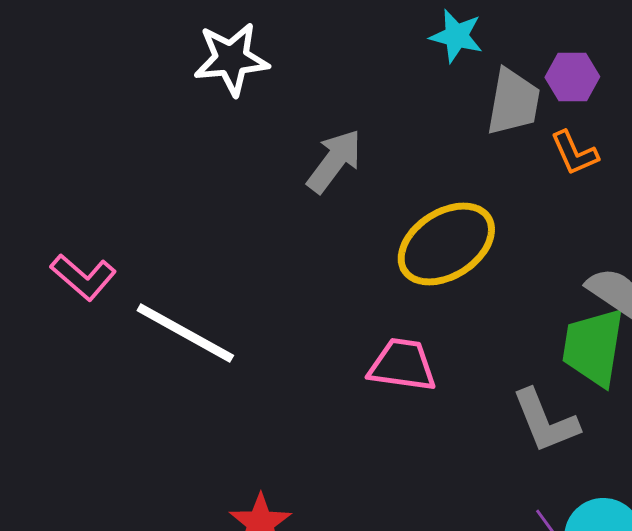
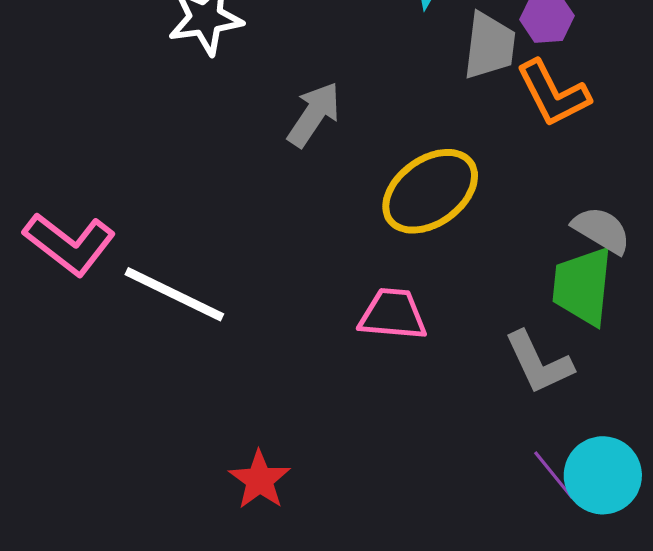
orange L-shape: (574, 153) -> (553, 93), size x1.5
pink L-shape: (83, 277) -> (69, 244), size x1.4

